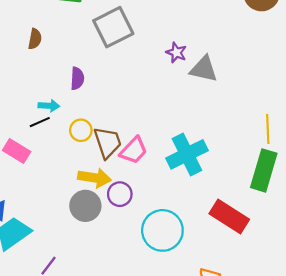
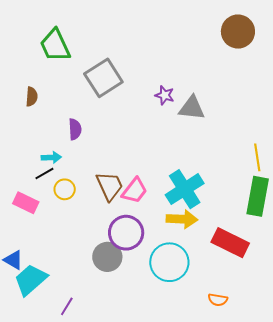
yellow circle: (81, 130) -> (65, 189), moved
yellow arrow: (95, 178) -> (182, 219), moved
purple circle: (120, 194) -> (126, 233), size x1.5
gray circle: (85, 206) -> (107, 257), moved

